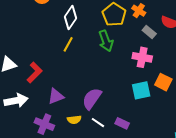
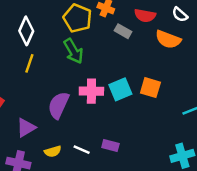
pink cross: (142, 57) -> (91, 91), moved
cyan square: (141, 90) -> (120, 89), moved
purple semicircle: (92, 99) -> (58, 105), moved

